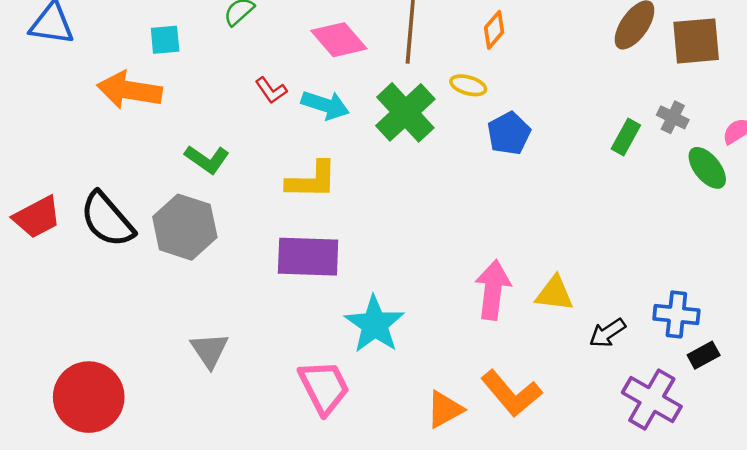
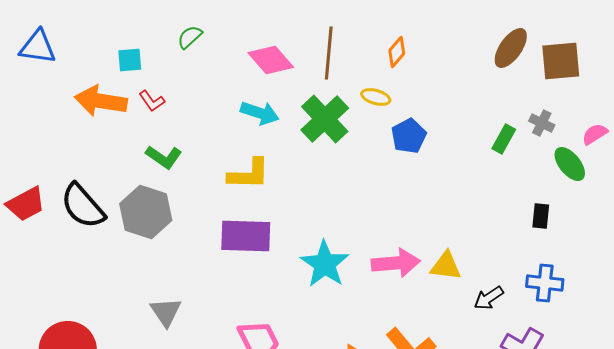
red L-shape: (271, 90) -> (152, 101), moved
pink arrow: (493, 290) -> (396, 263), turned 78
cyan star: (375, 324) -> (325, 264), moved
black rectangle: (704, 355) -> (541, 216), moved, turned -55

